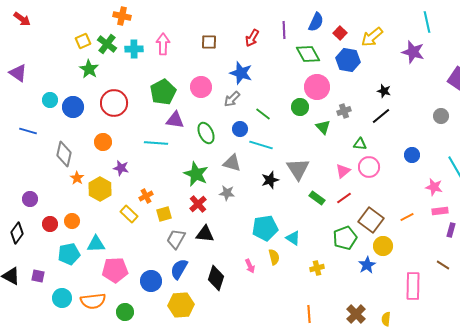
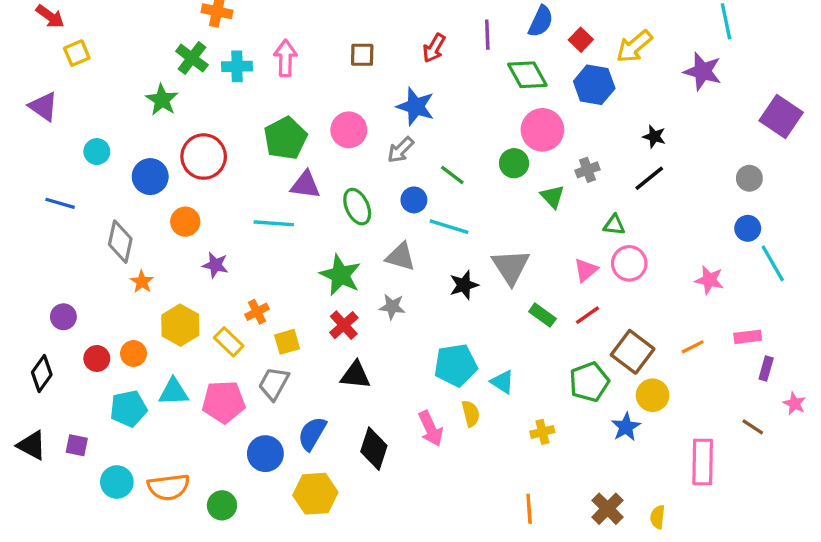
yellow square: (83, 41) -> (77, 53), moved
blue circle: (73, 107) -> (150, 177), moved
blue circle: (412, 155) -> (748, 228), moved
pink star: (434, 187) -> (709, 280), moved
yellow hexagon: (100, 189) -> (180, 325), moved
gray trapezoid: (176, 239) -> (274, 384), moved
pink arrow: (250, 266) -> (431, 429), size x1.5
pink pentagon: (115, 270) -> (224, 402), moved

